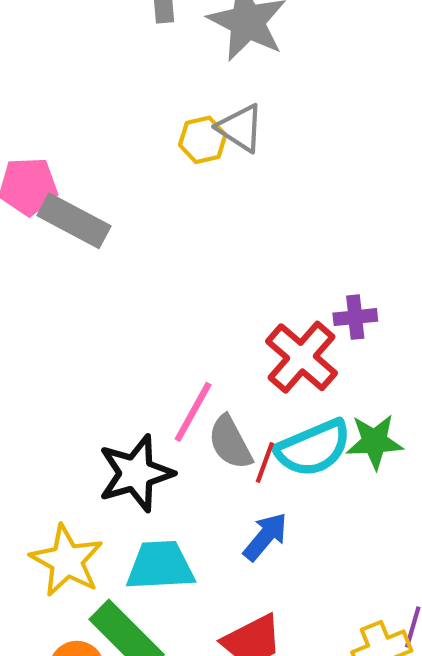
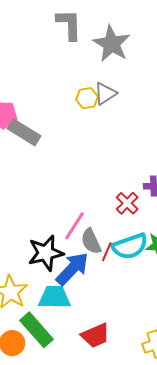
gray triangle: (240, 128) -> (105, 94), turned 50
red cross: (302, 357) -> (127, 203), size x0.7
blue arrow: (265, 537) -> (72, 269), moved, size x1.5

